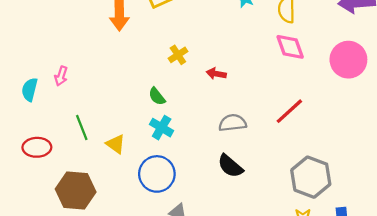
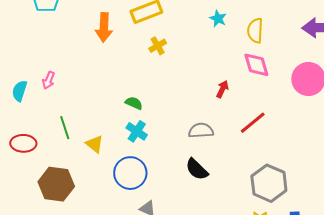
yellow cross: (178, 55) -> (158, 46), moved
red arrow: (216, 74) -> (222, 89), moved, turned 102
green semicircle: (157, 96) -> (134, 103), turned 150

